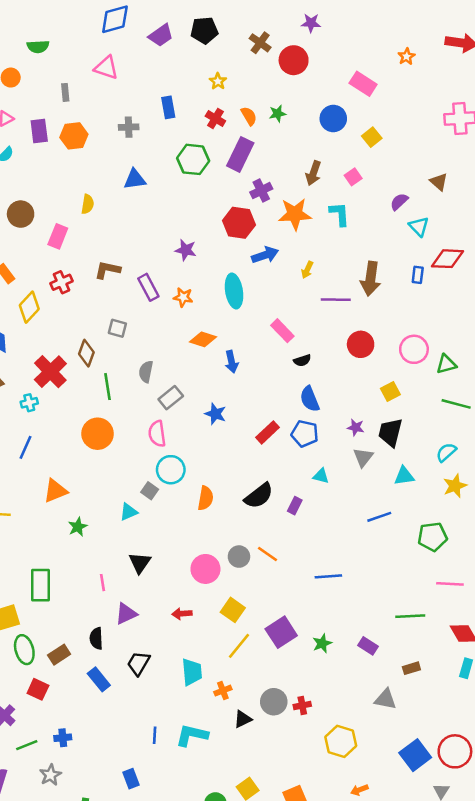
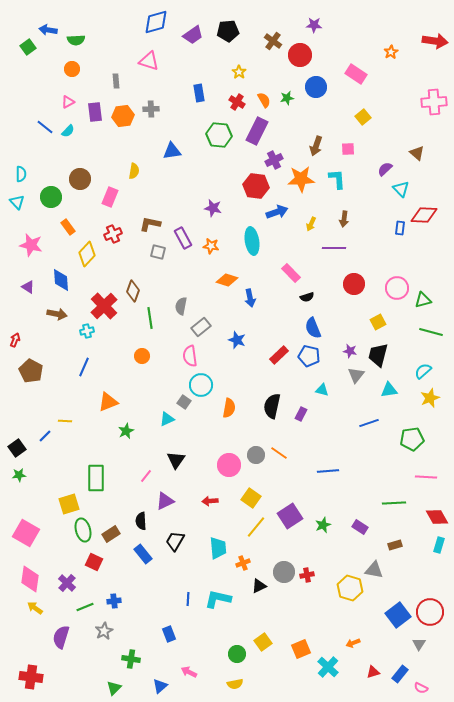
green semicircle: (38, 47) -> (76, 40), moved
blue circle: (333, 119) -> (316, 87), moved
gray cross: (129, 127) -> (151, 109), moved
pink square: (353, 177) -> (348, 149), turned 32
brown arrow: (371, 279) -> (344, 219), moved, size x0.6
gray square: (117, 328) -> (158, 252), moved
orange circle: (98, 434) -> (142, 356), size x0.6
black semicircle: (259, 496) -> (272, 406), turned 140
pink line: (102, 583) -> (146, 476), turned 48
yellow hexagon: (341, 741) -> (350, 588), moved

